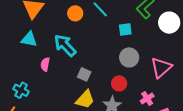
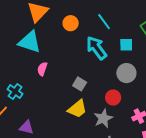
orange circle: (75, 13) -> (71, 23), moved
cyan triangle: (29, 39) -> (30, 42), size x1.4
cyan arrow: (65, 45) -> (97, 48), moved

